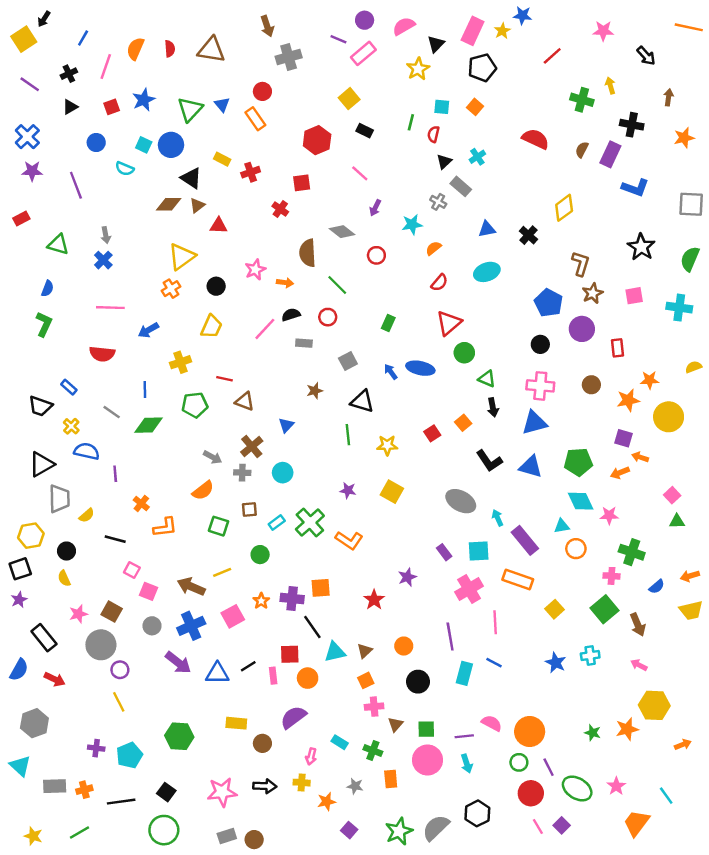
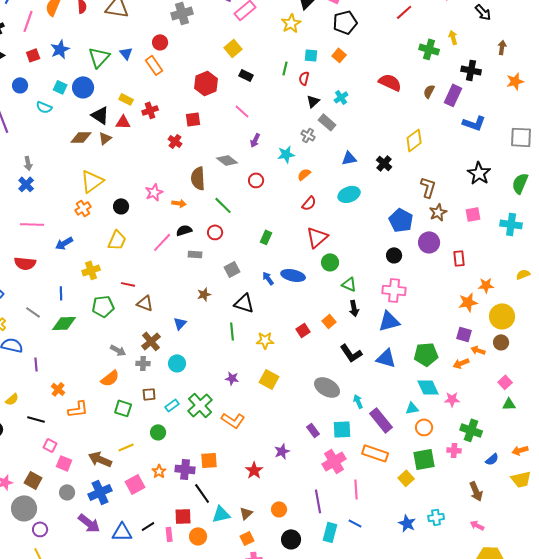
red triangle: (218, 226) -> (123, 122), moved
brown circle: (591, 385) -> (501, 342), moved
green square: (604, 609) -> (424, 459), moved, turned 30

